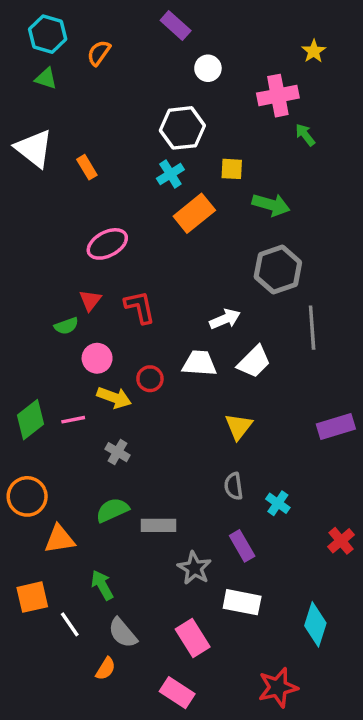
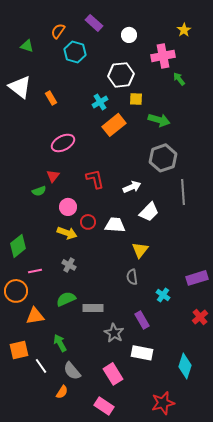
purple rectangle: (176, 26) -> (94, 23), moved
cyan hexagon: (48, 34) -> (75, 52), moved
white circle: (208, 68) -> (129, 35), moved
white hexagon: (182, 128) -> (121, 75), moved
red L-shape: (140, 307) -> (95, 179), moved
pink circle: (97, 358) -> (68, 207), moved
white trapezoid: (199, 363) -> (115, 225), moved
pink line: (73, 420) -> (35, 271), moved
purple rectangle: (336, 426) -> (197, 278), moved
gray semicircle: (234, 486) -> (132, 277), moved

